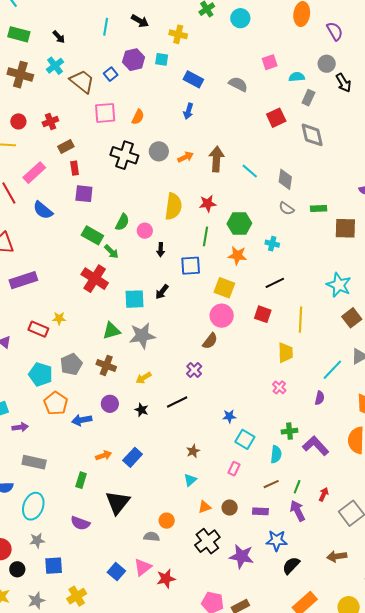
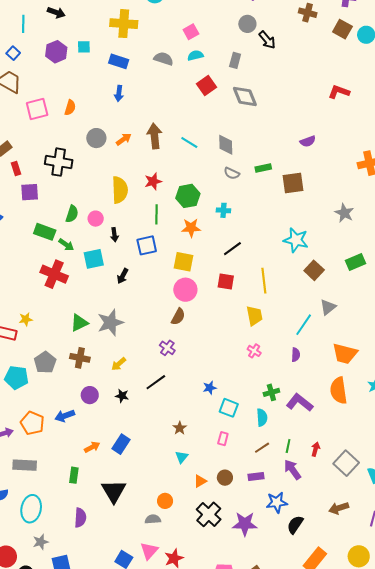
yellow cross: (178, 34) -> (124, 24), moved, size x1.5
blue square: (111, 74) -> (13, 53), moved
cyan semicircle: (297, 77) -> (195, 55), moved
black cross: (124, 155) -> (59, 162), moved
cyan square: (134, 299) -> (94, 259), moved
orange pentagon: (56, 403) -> (32, 423), moved
purple semicircle: (80, 523) -> (80, 518), turned -96

